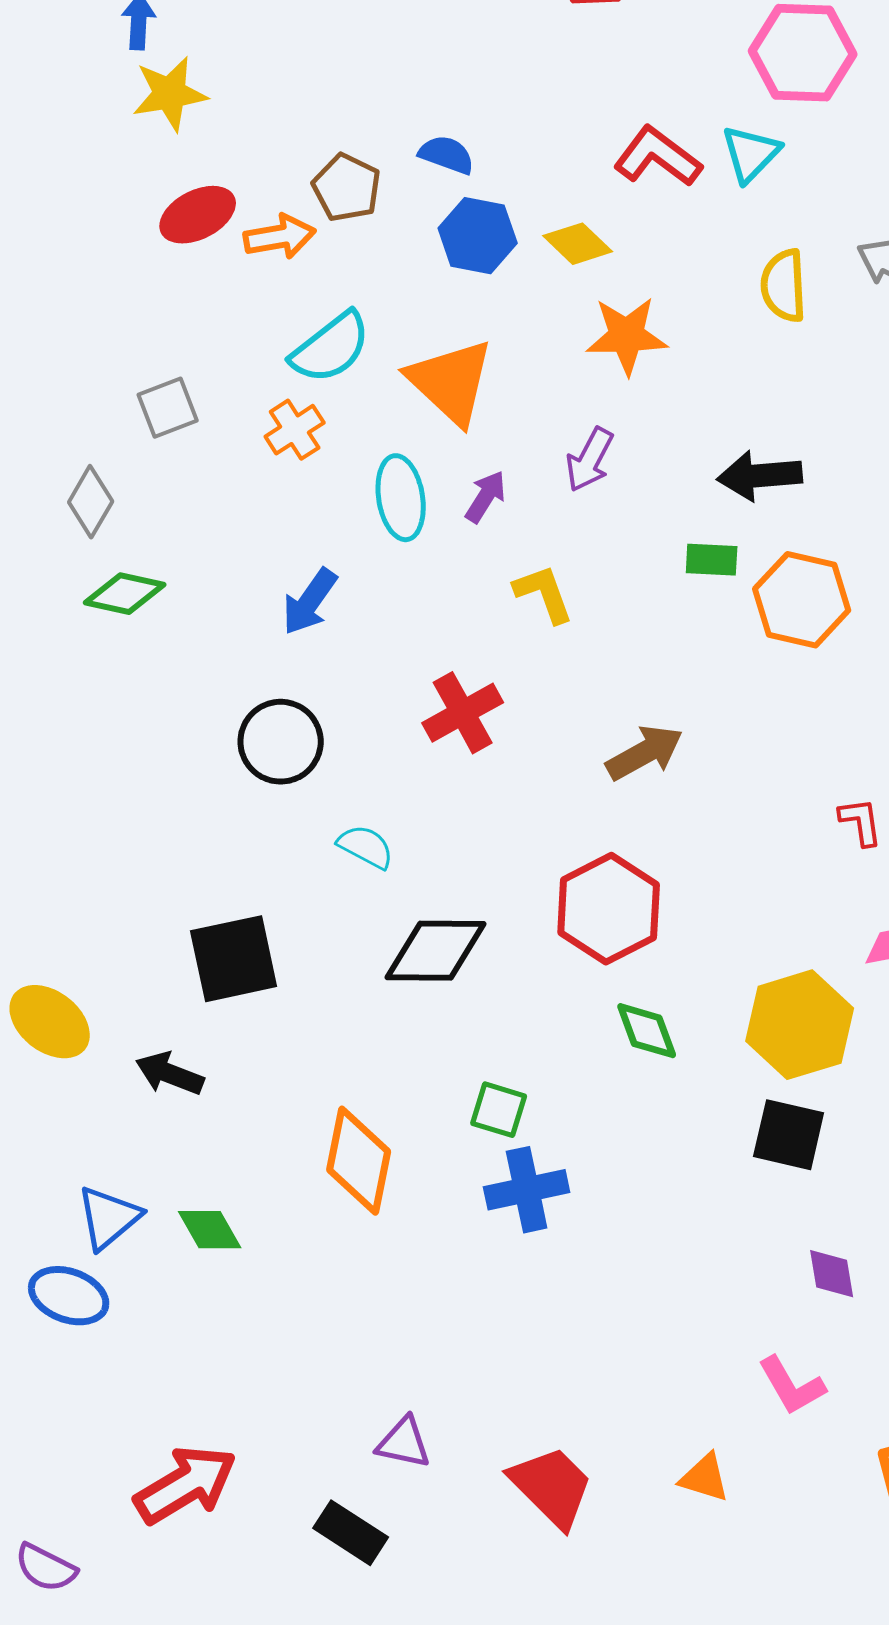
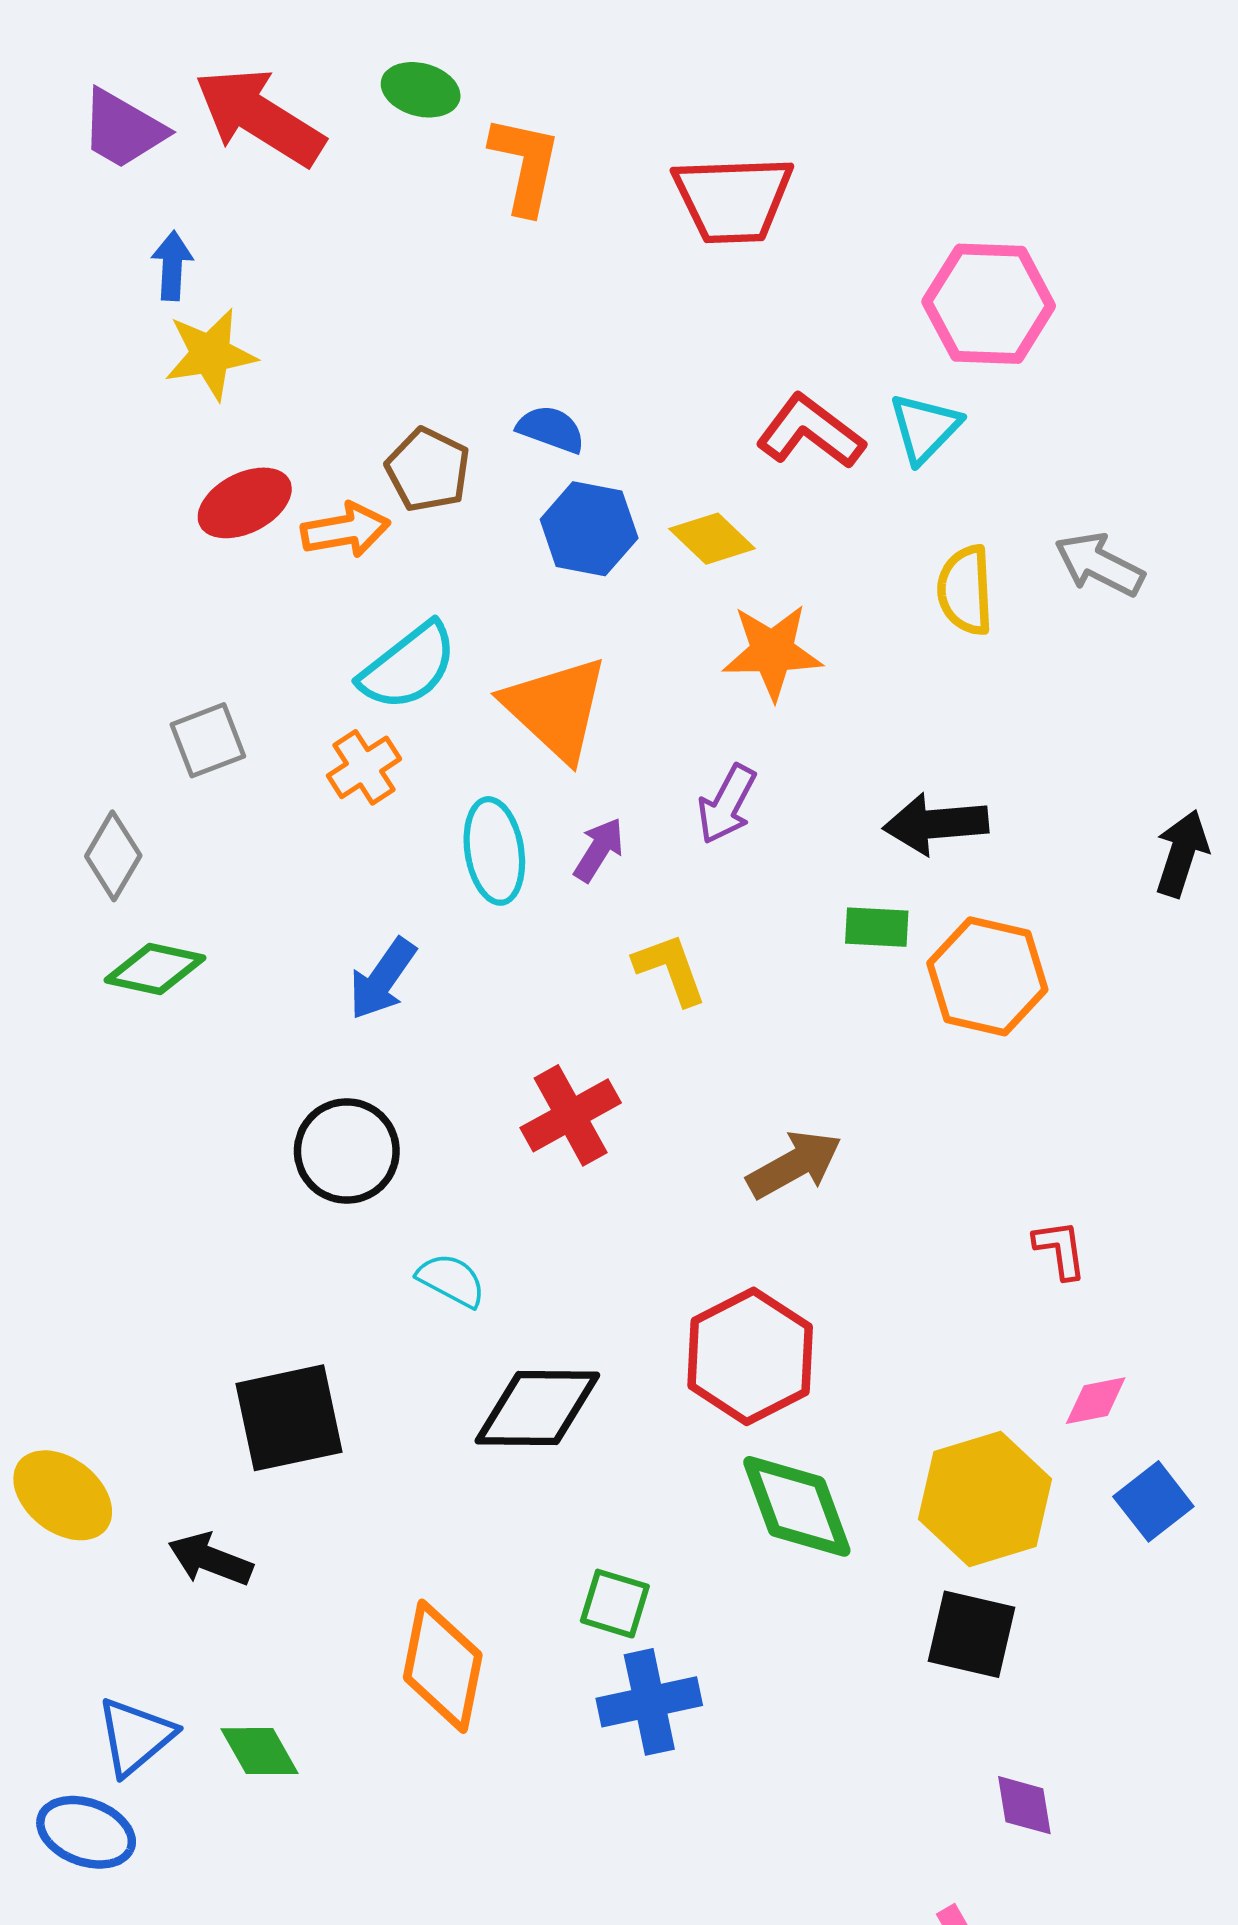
green diamond: (647, 1031) -> (797, 1506), size x1.5

